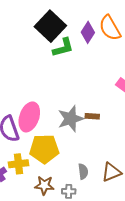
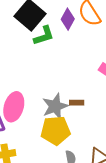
yellow pentagon: (44, 149) -> (55, 130), moved

